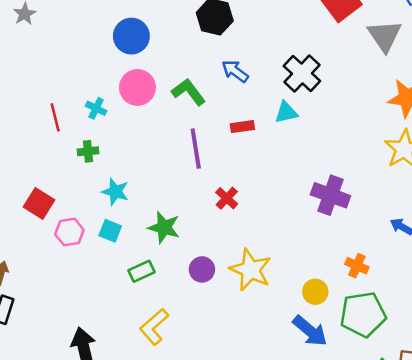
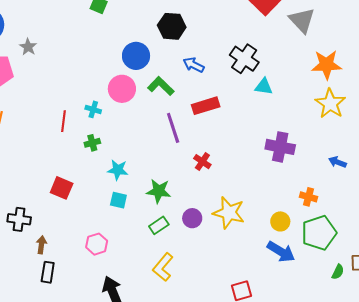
blue circle: (131, 36) -> (136, 56), moved
cyan triangle: (286, 112) -> (264, 87), moved, turned 30
red line: (55, 117) -> (63, 121), turned 30
red rectangle: (242, 127) -> (206, 106), size x1.5
pink hexagon: (69, 232) -> (97, 244), moved
green rectangle: (142, 271) -> (159, 225), moved

